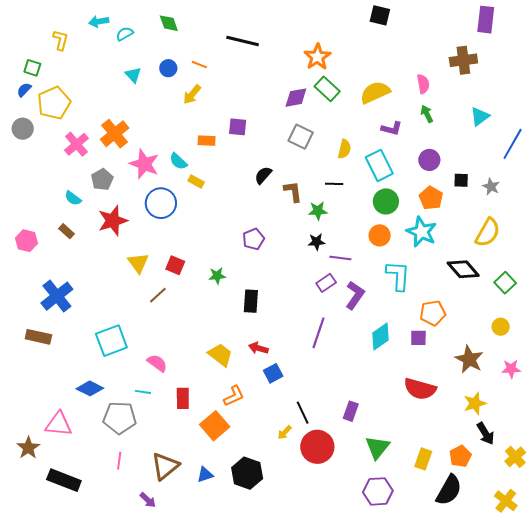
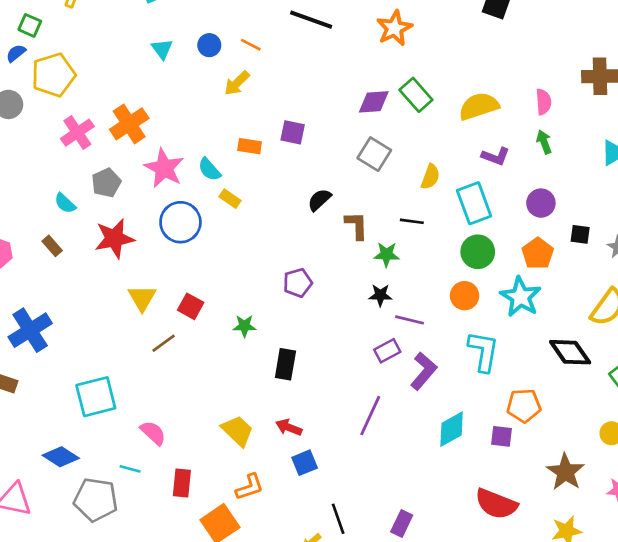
orange star: (317, 57) -> (394, 28), moved

